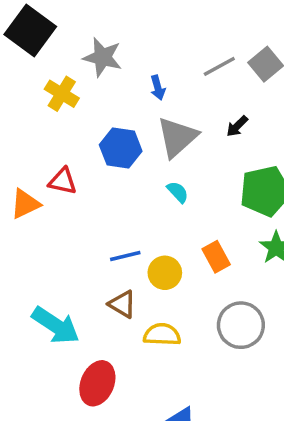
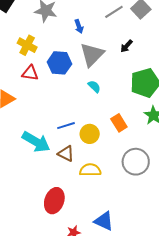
yellow cross: (62, 94) -> (27, 45), moved
red triangle: (63, 181) -> (30, 73), moved
cyan arrow: (56, 325) -> (36, 142), moved

